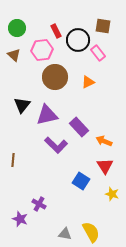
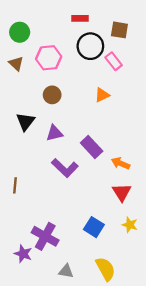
red rectangle: (56, 31) -> (80, 18), moved, turned -64
brown circle: (55, 77) -> (52, 95), moved, size x0.6
purple triangle: (47, 115) -> (54, 133), size x0.7
blue square: (81, 181) -> (94, 227), moved
purple cross: (39, 204) -> (45, 236), size x1.6
gray triangle: (65, 234) -> (66, 271), moved

